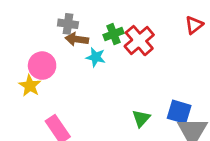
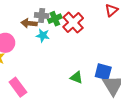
gray cross: (68, 24) -> (42, 15), moved
green triangle: (141, 118) -> (76, 77), turned -48

